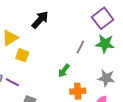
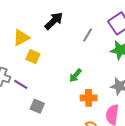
gray line: (80, 47) -> (88, 35), moved

